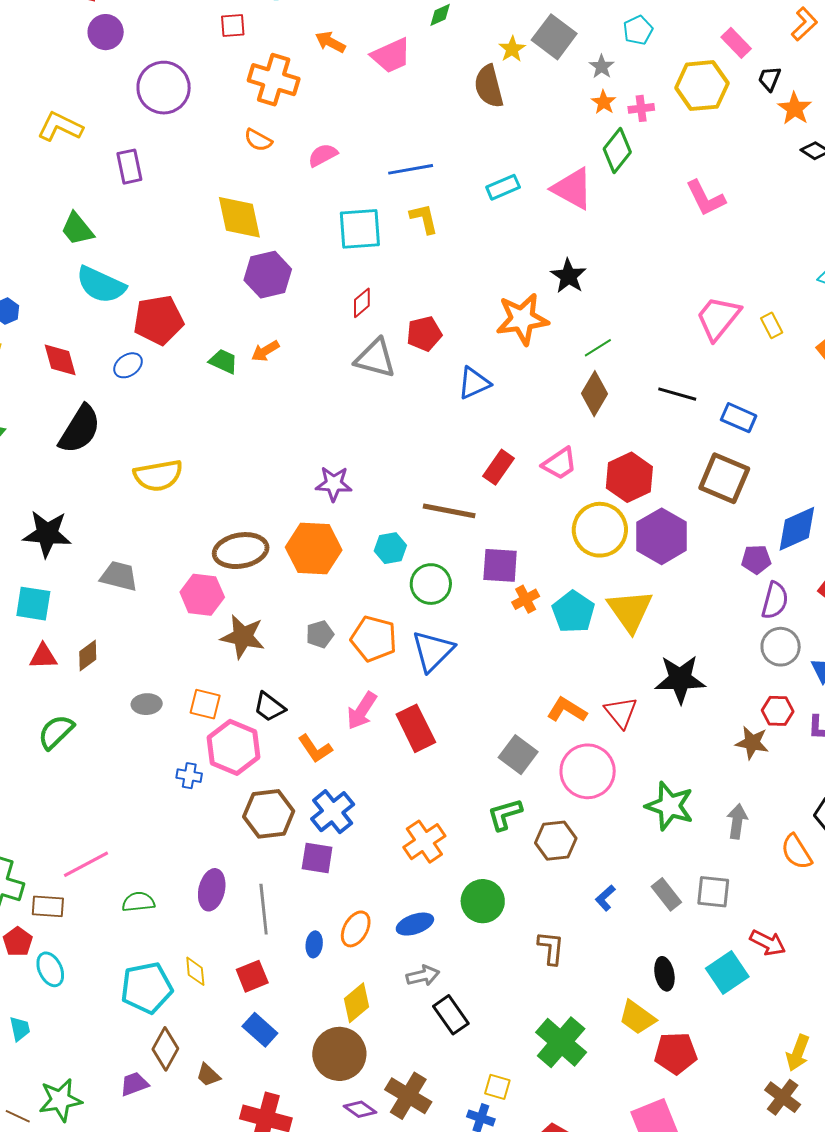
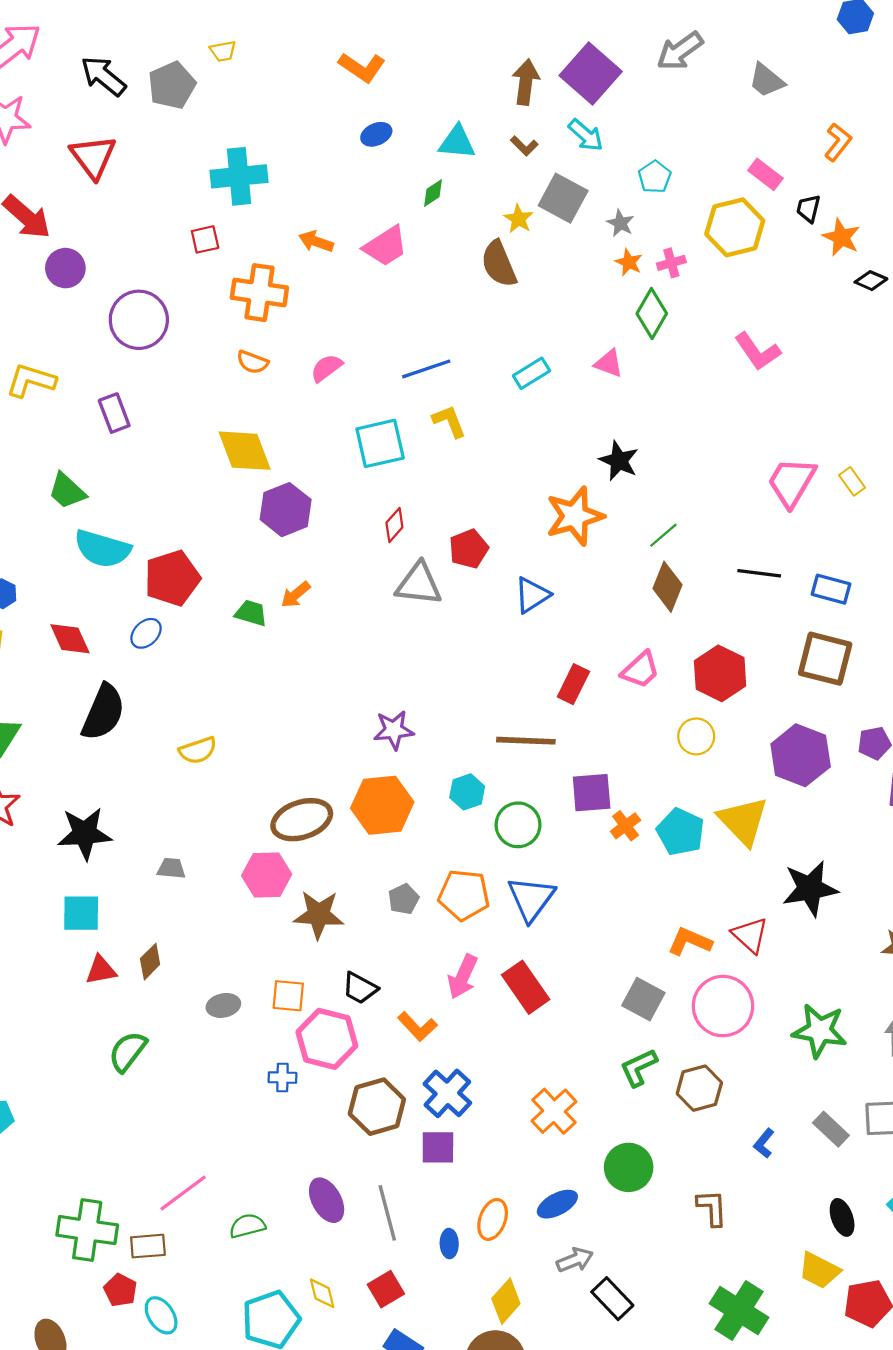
pink triangle: (572, 189) -> (609, 363), size x0.6
yellow semicircle: (158, 476) -> (198, 750), size x0.7
yellow circle: (600, 530) -> (696, 736), size x0.6
purple hexagon: (662, 536) -> (801, 755), moved
gray trapezoid: (119, 576) -> (171, 868), size x0.7
purple ellipse: (212, 890) -> (327, 1200), turned -33

